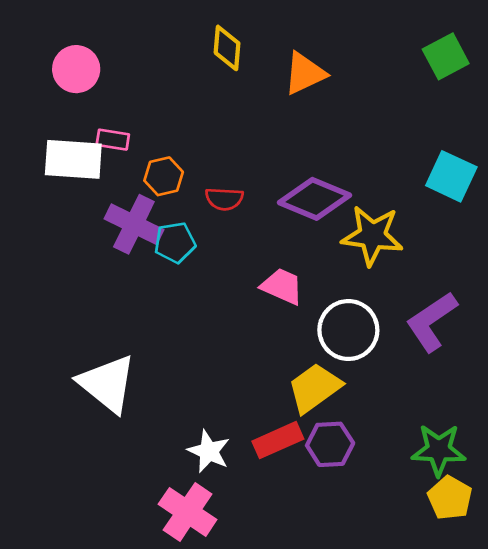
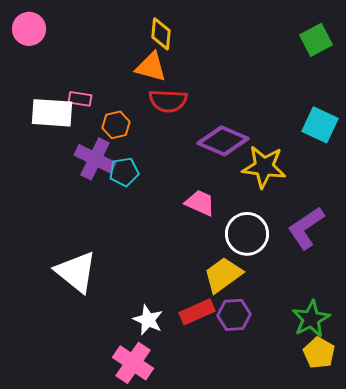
pink circle: (76, 69) -> (29, 29), moved
orange triangle: (305, 73) -> (151, 67), moved, turned 40
red semicircle: (224, 199) -> (168, 101), moved, size x1.4
green star: (439, 450) -> (311, 319), turned -30

